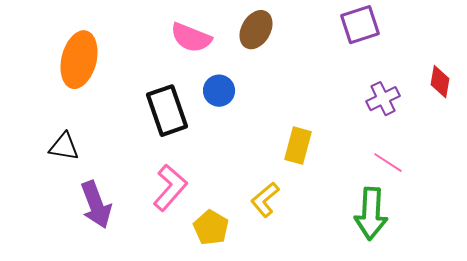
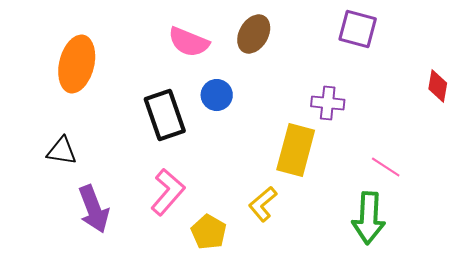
purple square: (360, 25) -> (358, 29), turned 33
purple cross: (383, 99) -> (328, 103), moved, turned 32
yellow rectangle: (298, 146) -> (296, 150), size x1.4

